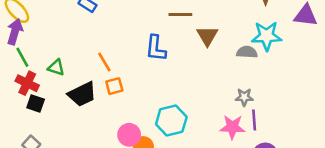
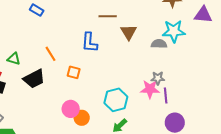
orange square: (114, 86) -> (74, 72), moved, turned 32
cyan hexagon: (171, 121) -> (116, 100), moved
pink star: (232, 127) -> (150, 89), moved

